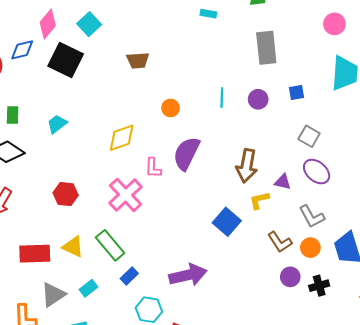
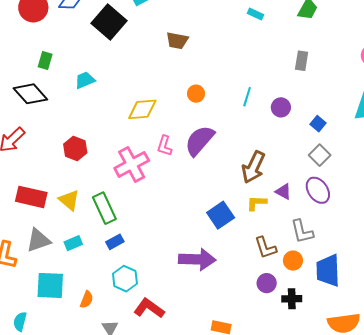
gray rectangle: (266, 48) -> (302, 61), size x0.6
blue square: (297, 93) -> (318, 124), moved, turned 35
purple arrow: (188, 275) -> (197, 259), moved

